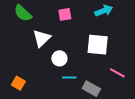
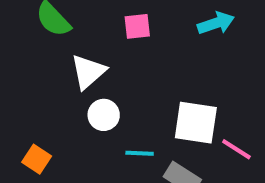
white square: (98, 45) -> (196, 123), moved
white circle: (59, 58) -> (104, 115), moved

